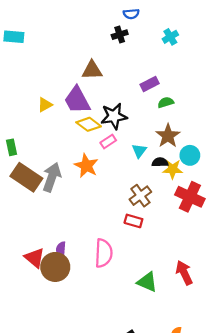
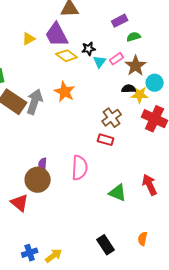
black star: (114, 116) -> (89, 49), size x0.6
pink rectangle: (108, 142) -> (117, 59), moved
cyan triangle: (139, 151) -> (100, 62), moved
red triangle: (35, 258) -> (20, 203), moved

